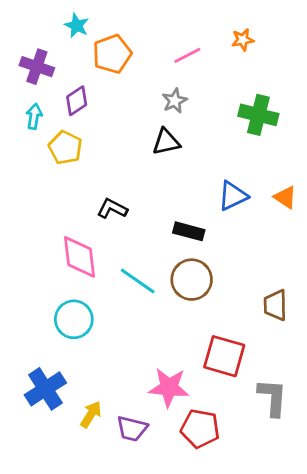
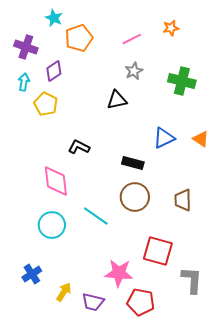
gray star: (175, 101) -> (134, 71), moved
cyan line: (138, 281) -> (96, 216), moved
brown trapezoid: (275, 305) -> (183, 200), moved
blue cross: (45, 389) -> (32, 274), size x0.7

